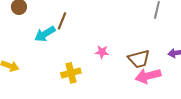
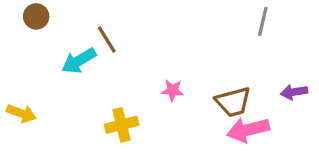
brown line: (62, 21) -> (107, 39), turned -54

